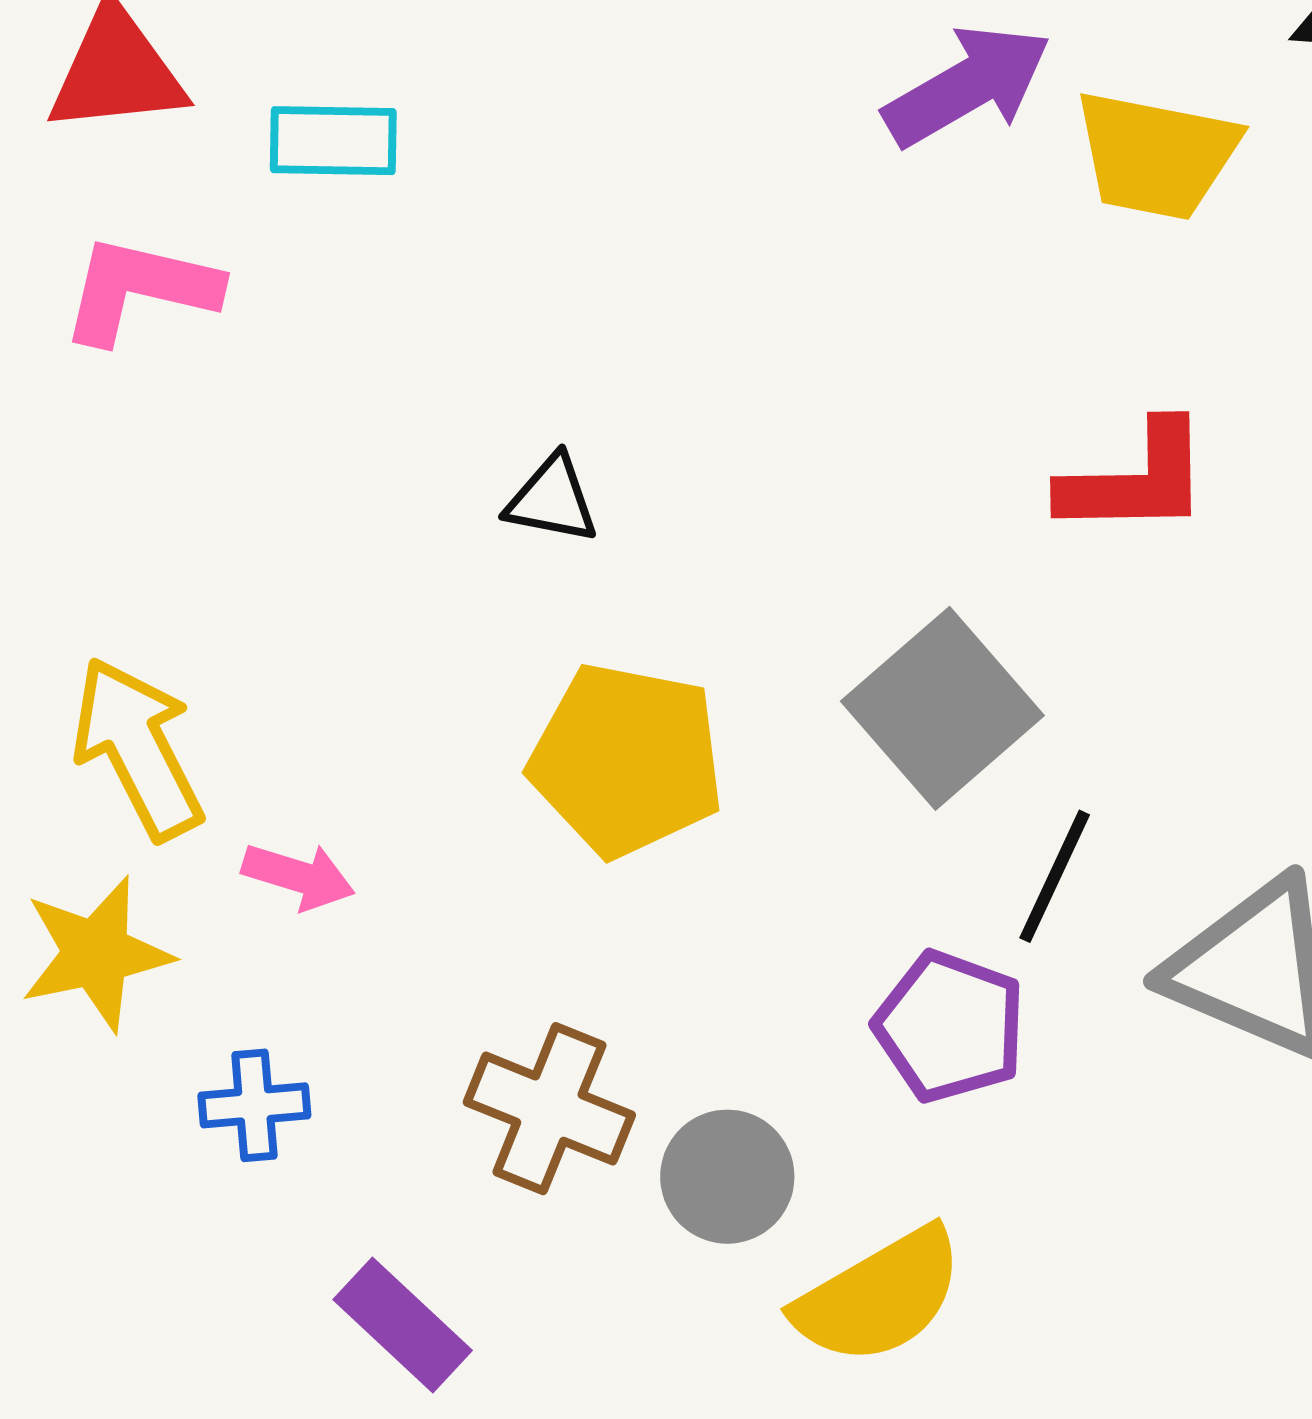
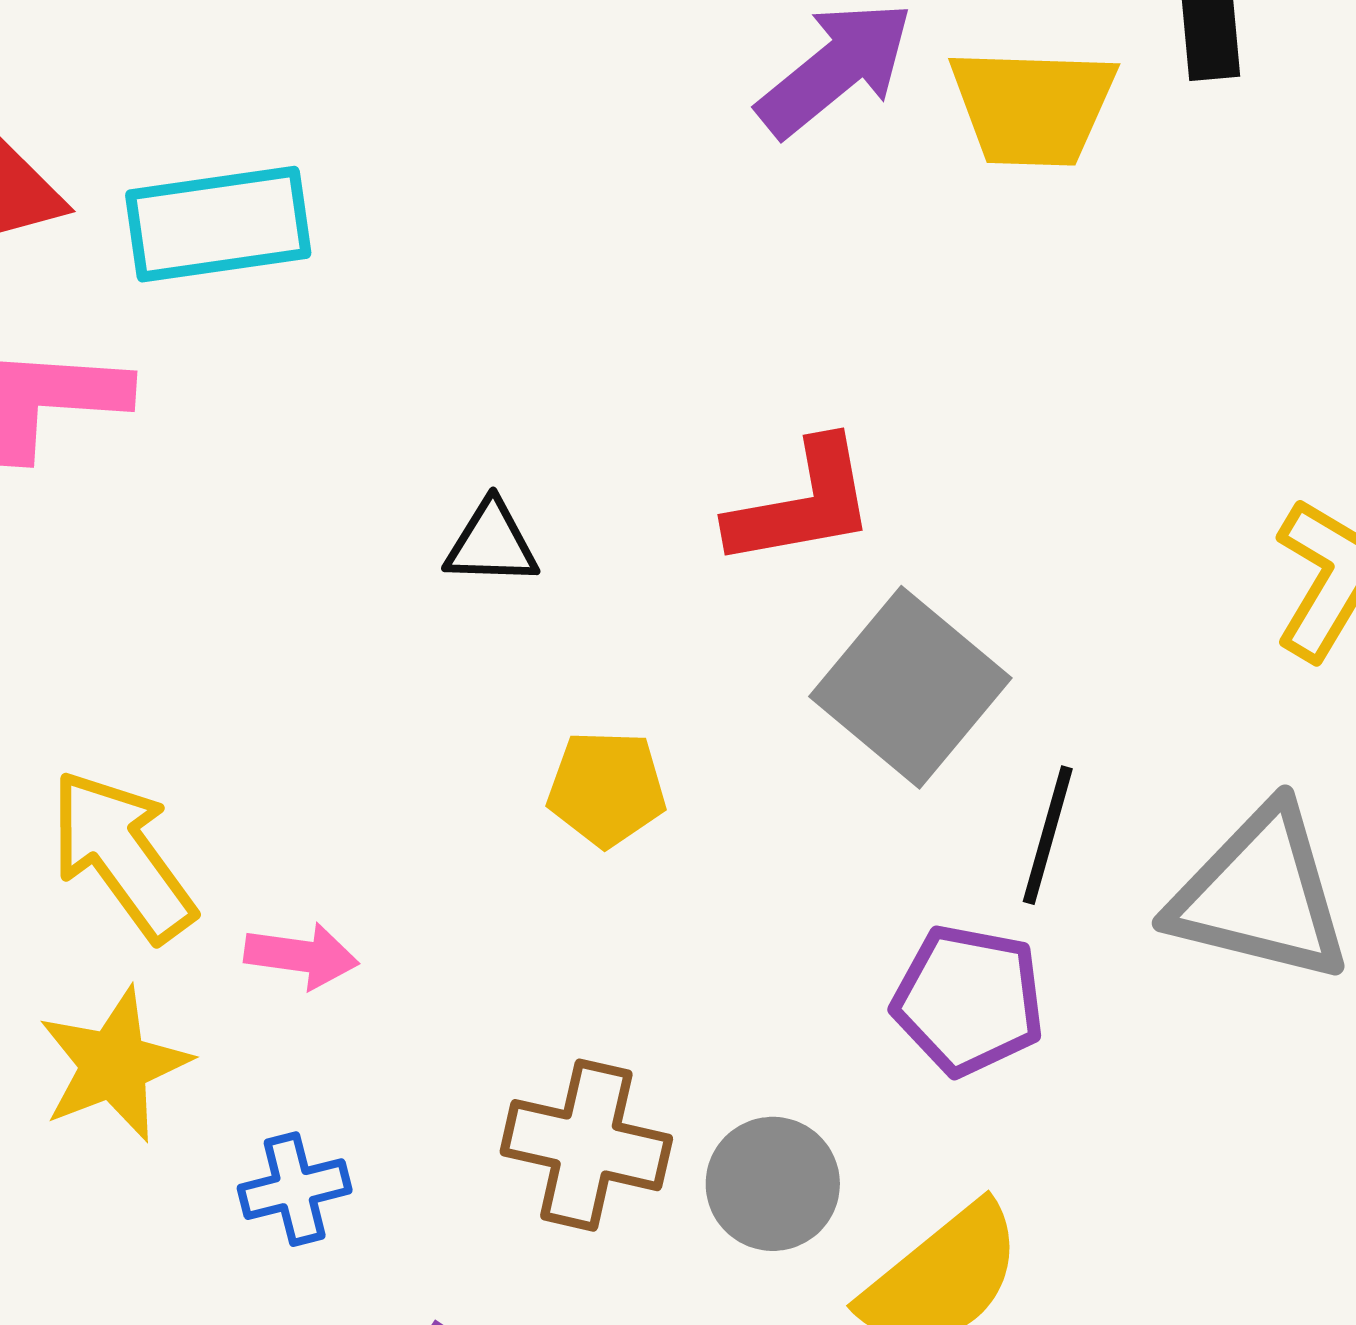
cyan rectangle: (333, 141) -> (218, 224), size x1.4
red L-shape: (1136, 480) -> (802, 504), moved
yellow pentagon: (627, 760) -> (607, 789), size x0.6

